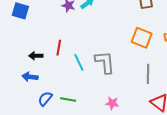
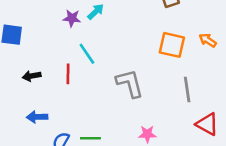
black arrow: (36, 56) -> (32, 76), moved
cyan line: (79, 62) -> (87, 54), moved

